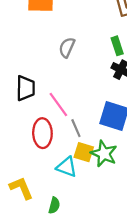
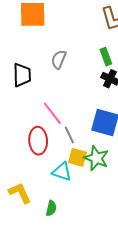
black trapezoid: (26, 88) -> (22, 75), moved

